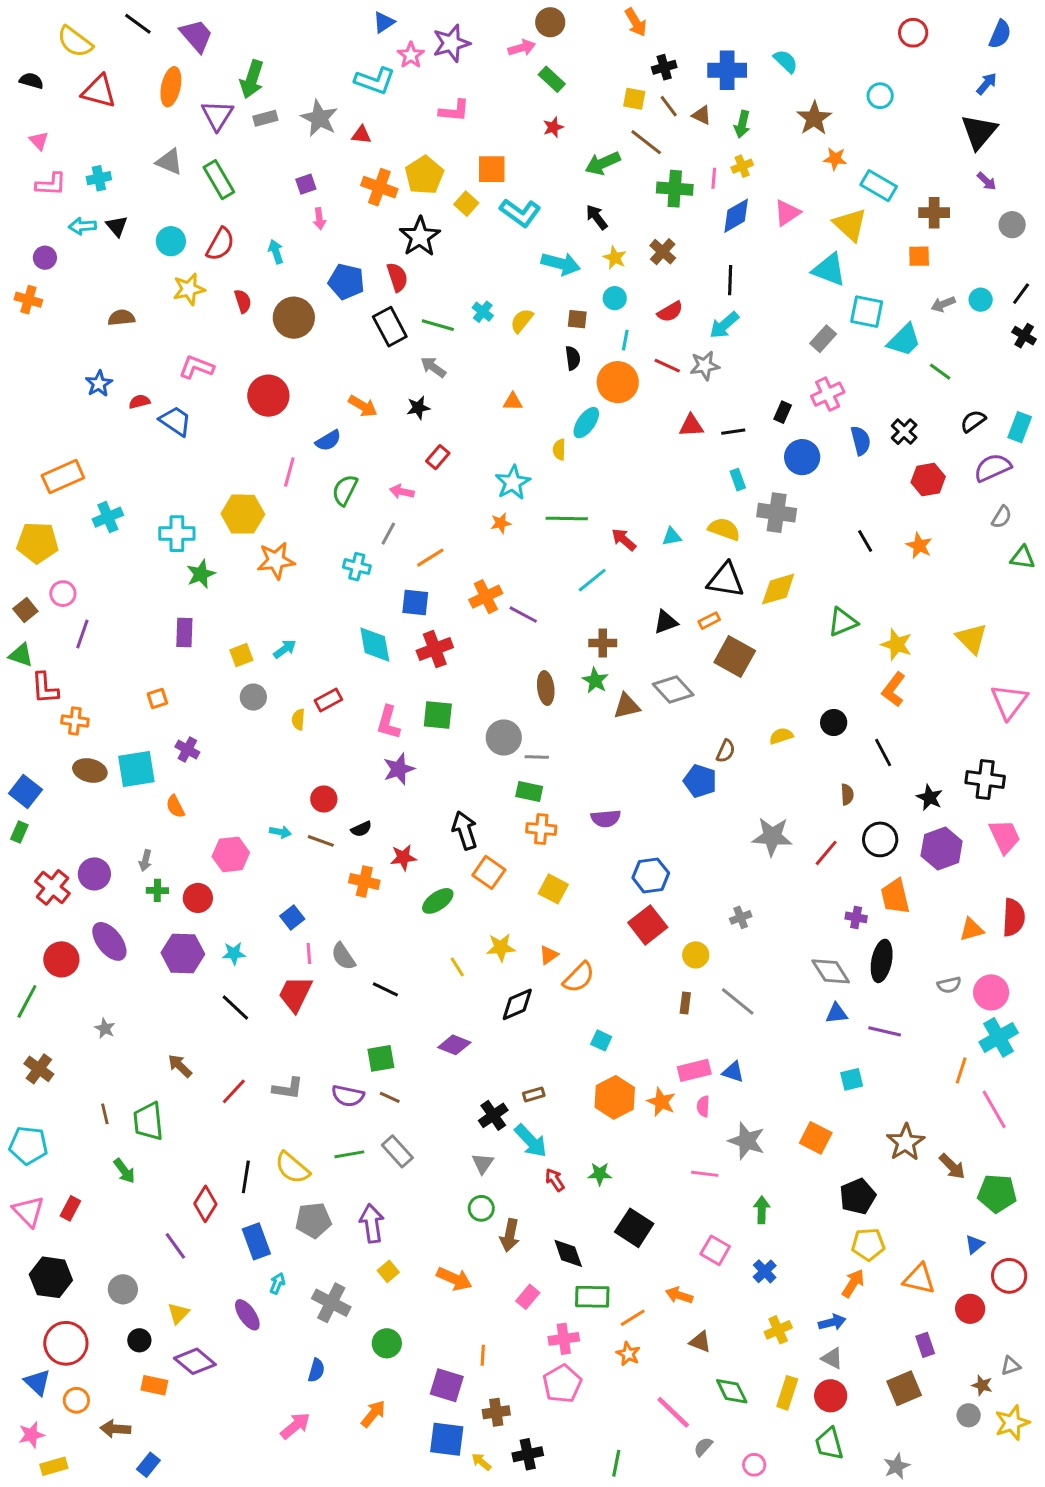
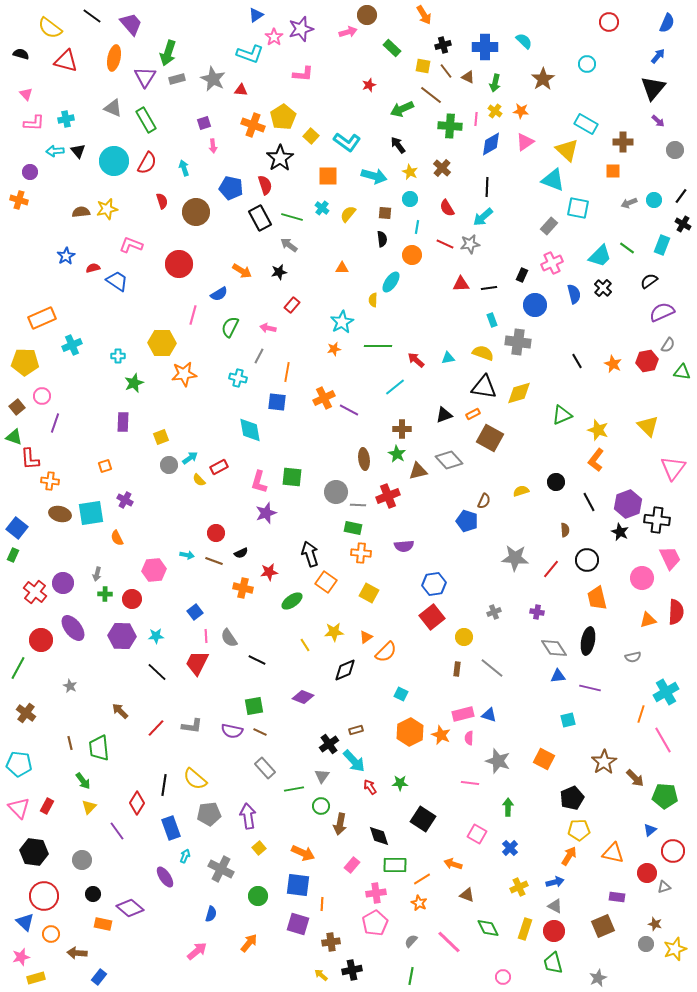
green rectangle: (552, 79) -> (392, 48), moved
orange star: (835, 159) -> (521, 111), moved
yellow cross: (742, 166) -> (495, 111), turned -32
orange square: (492, 169) -> (328, 176), moved
cyan circle: (171, 241) -> (114, 161), size x1.5
yellow star: (189, 289) -> (107, 209), moved
red semicircle: (670, 312) -> (447, 208), turned 90
cyan trapezoid: (904, 340) -> (600, 256), moved
orange circle: (618, 382) -> (412, 255), size x0.7
cyan rectangle: (1020, 427) -> (662, 245), moved
red hexagon: (928, 480) -> (647, 361), moved
cyan cross: (177, 534) -> (118, 356), size x0.6
orange line: (430, 558) -> (287, 372), turned -48
cyan arrow: (285, 649) -> (190, 458), moved
red cross: (435, 649) -> (388, 496), moved
yellow semicircle: (298, 720) -> (199, 480), turned -48
purple hexagon: (942, 848) -> (628, 504), moved
purple cross: (856, 917) -> (537, 612), moved
pink circle: (991, 992) -> (642, 578), moved
green line: (349, 1154) -> (294, 789), moved
yellow triangle: (178, 1313) -> (89, 807), moved
purple rectangle: (925, 1345) -> (617, 897), turned -63
gray triangle: (1011, 1366) -> (664, 887), moved
blue square: (447, 1439) -> (298, 885), moved
gray semicircle: (703, 1447) -> (411, 941), moved

